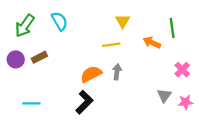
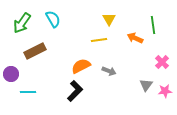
brown rectangle: (39, 57) -> (35, 51), size x1.5
purple circle: (16, 59) -> (11, 74), moved
gray arrow: (117, 72) -> (109, 71), moved, turned 104

